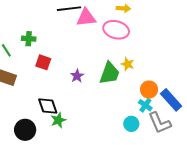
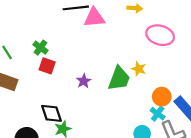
pink ellipse: (116, 30) -> (160, 35), moved
green cross: (29, 39) -> (40, 48), moved, turned 32

